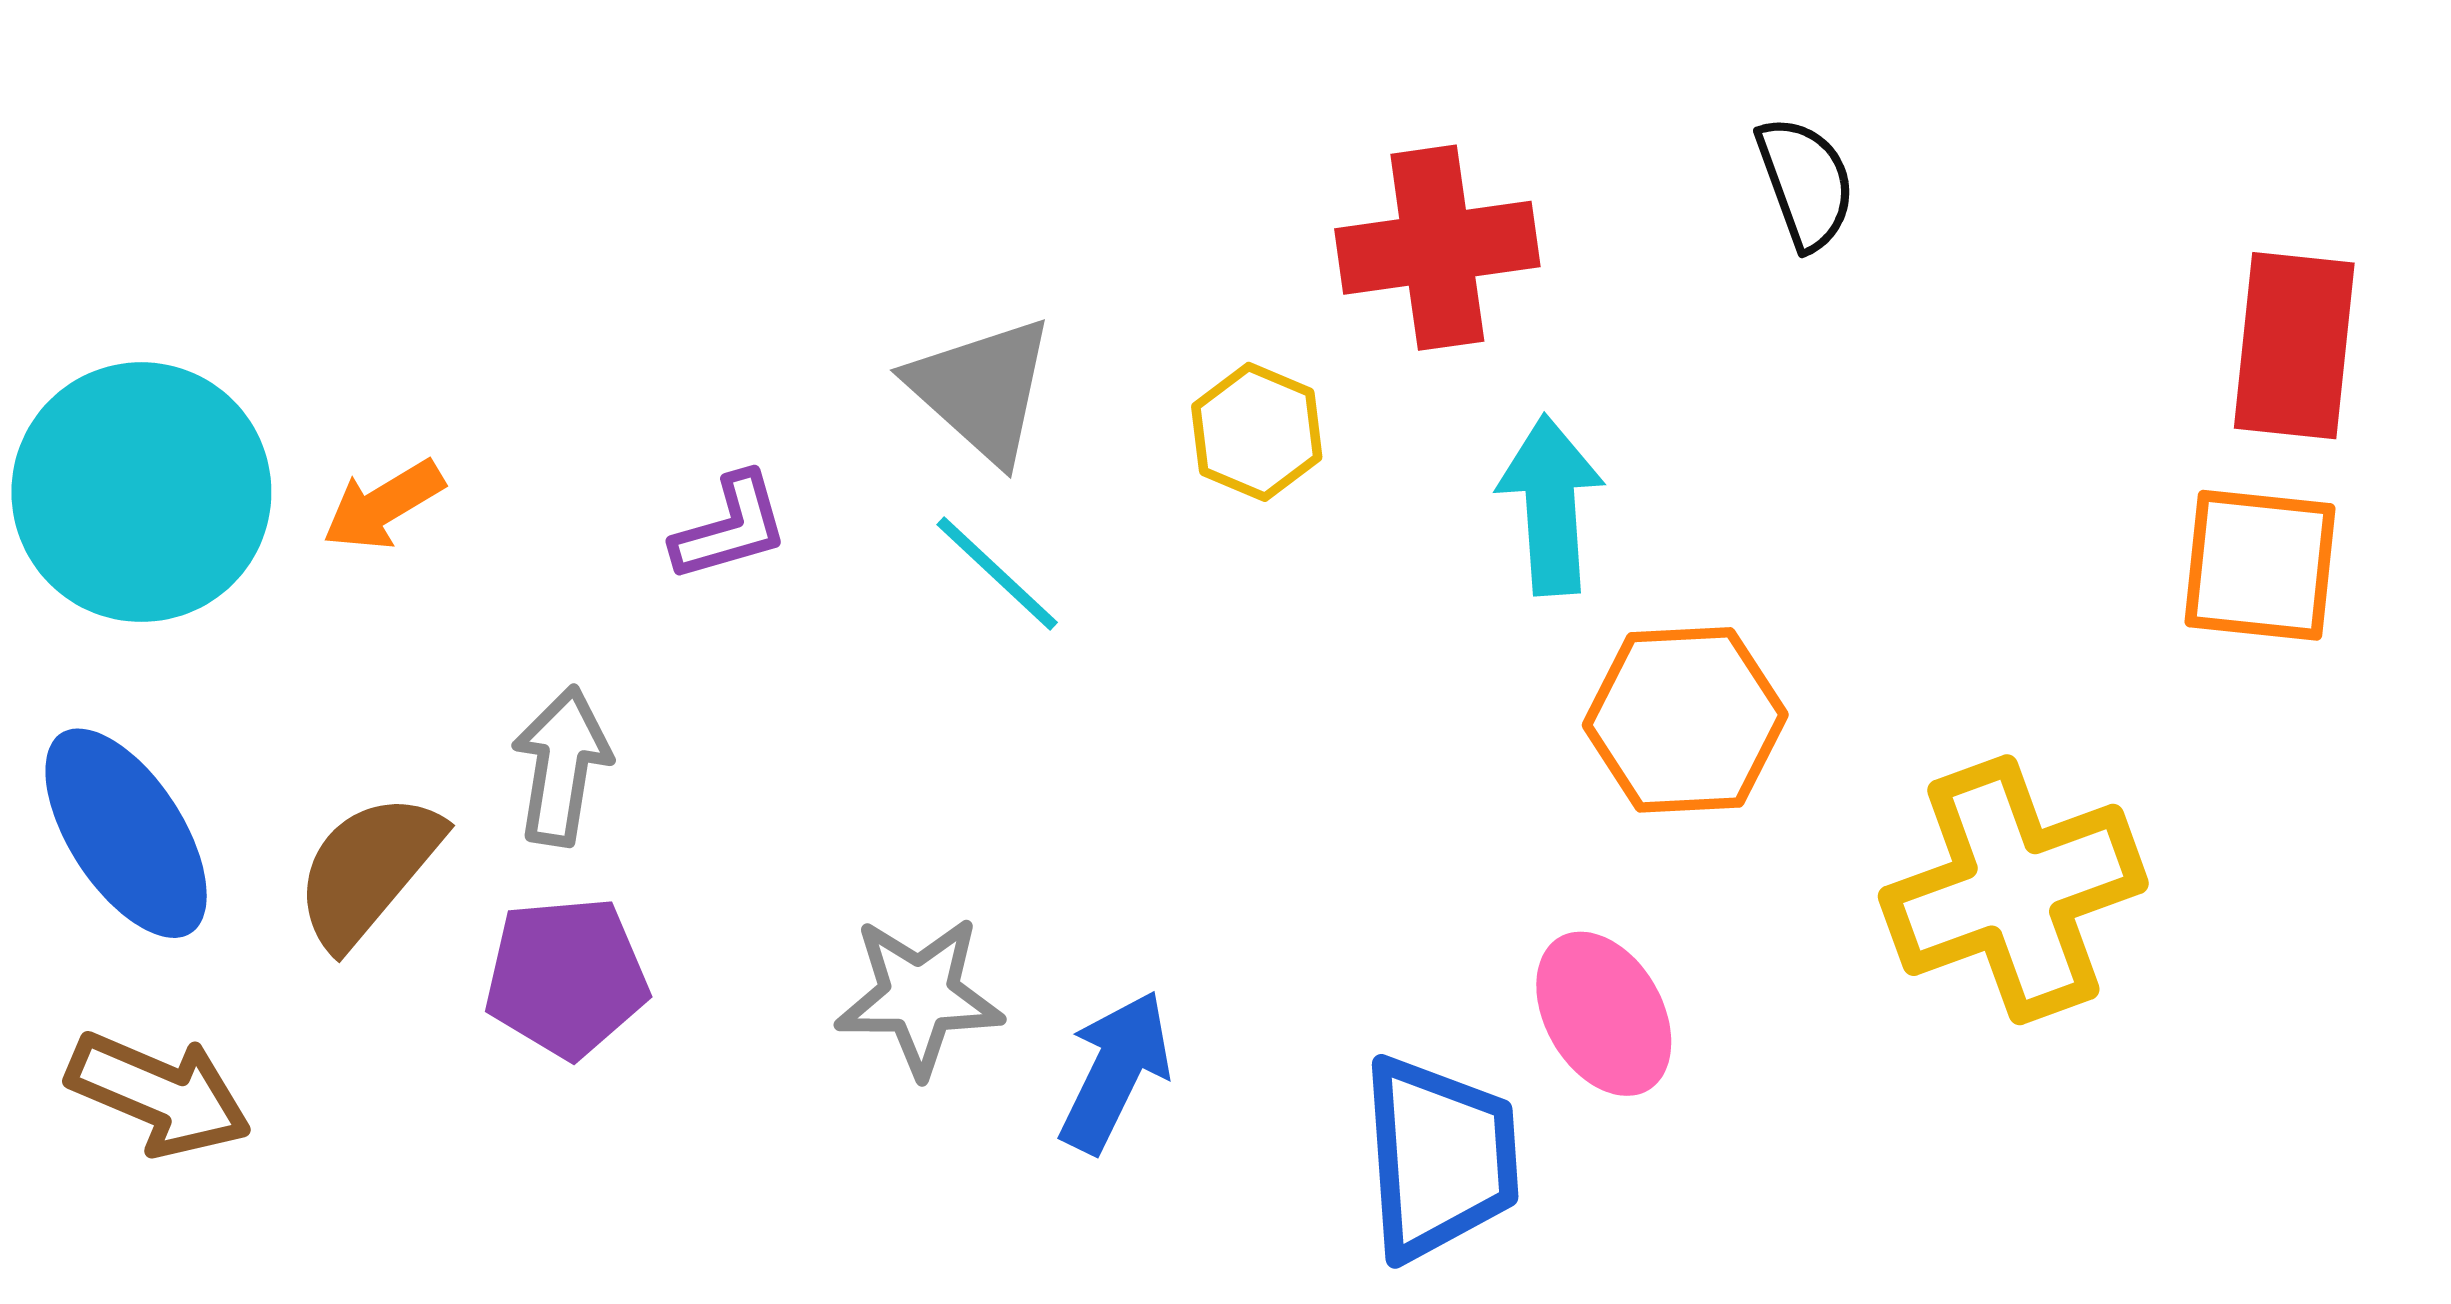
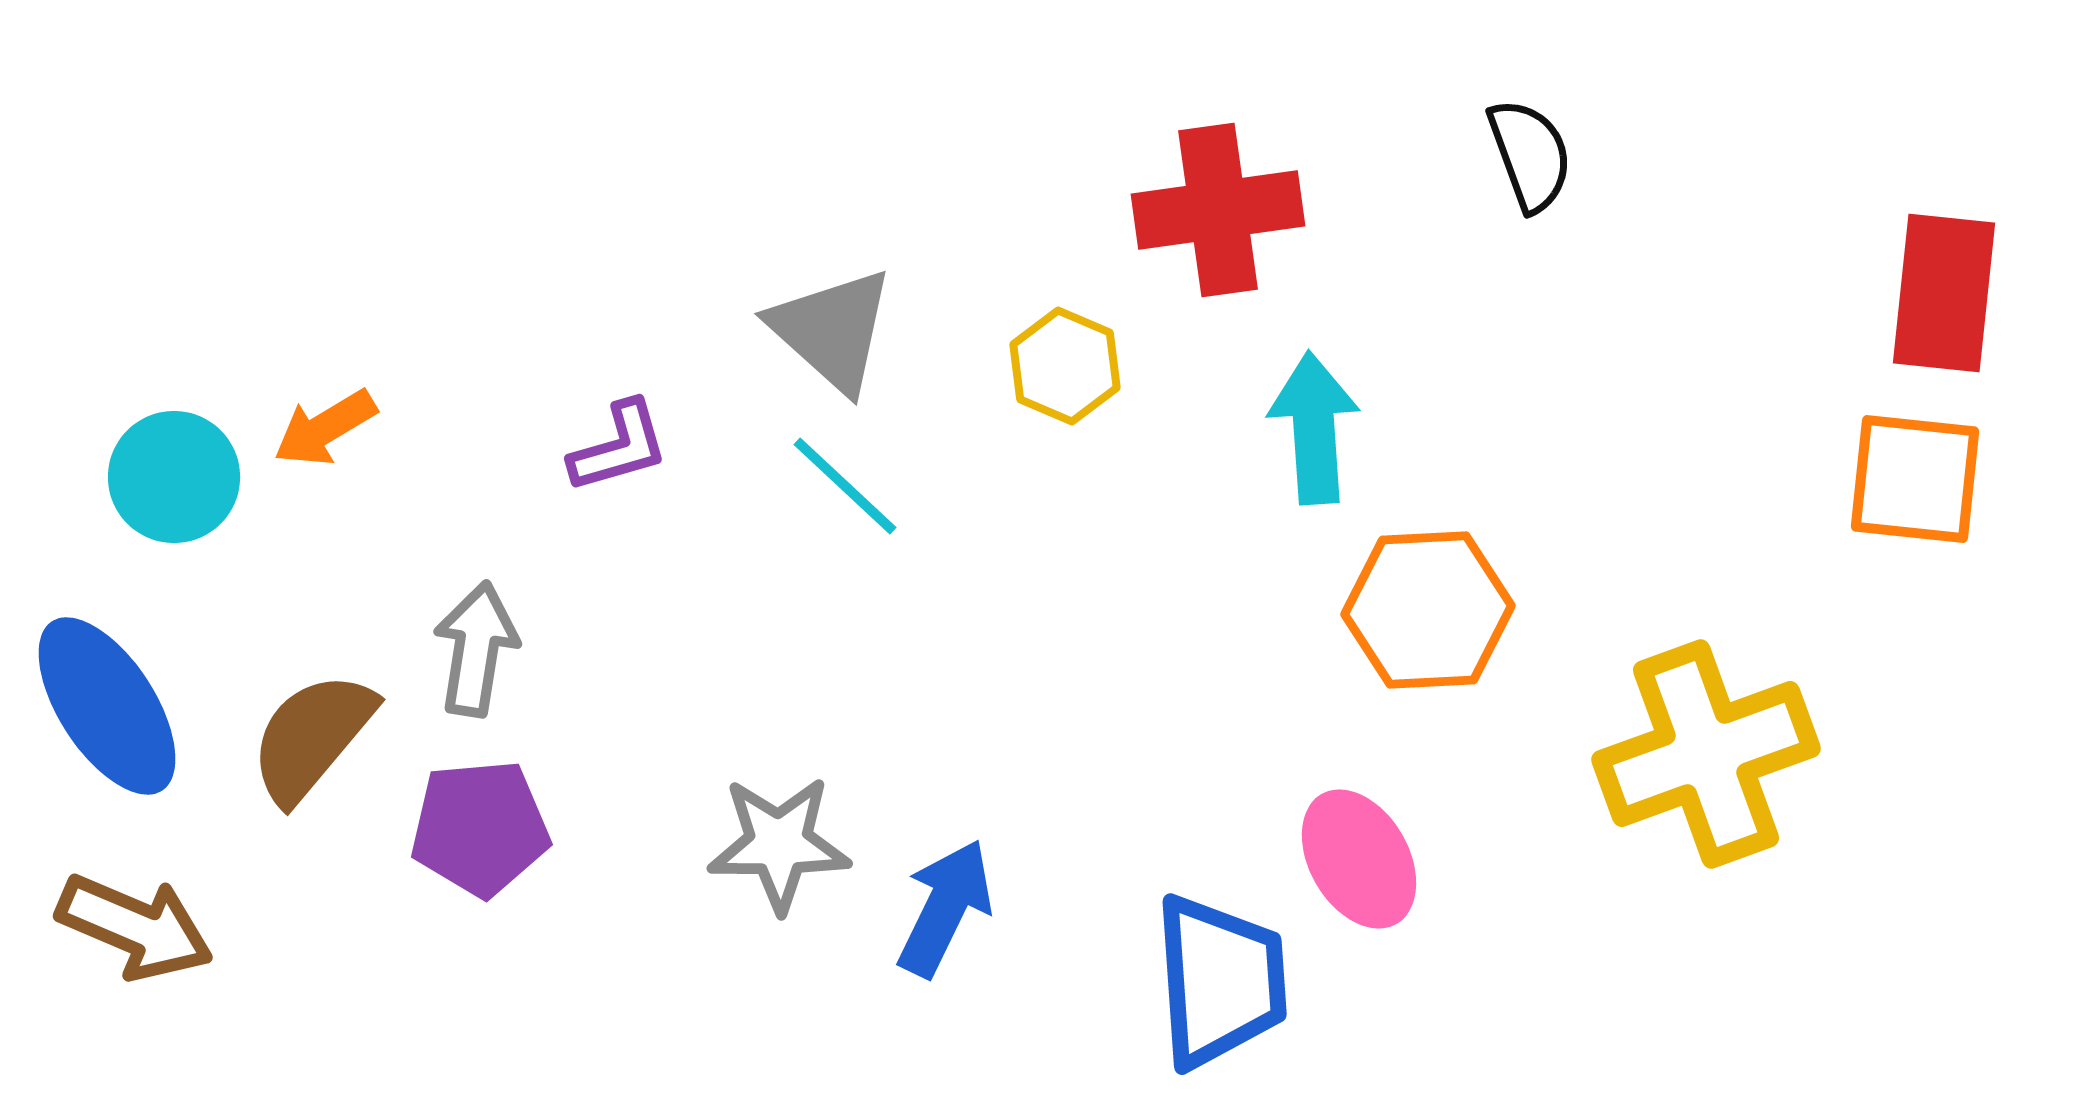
cyan circle: (141, 492) -> (174, 477), moved, size x0.6

